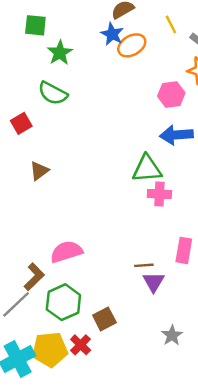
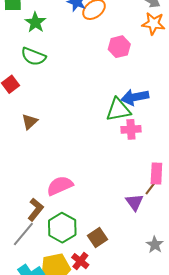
pink hexagon: (171, 95) -> (119, 47), moved
blue arrow: (176, 135) -> (135, 97), moved
brown line: (144, 265) -> (151, 188), moved, turned -42

